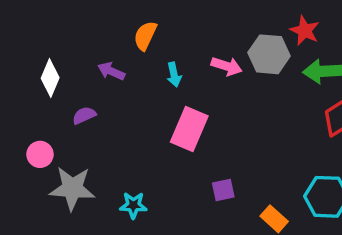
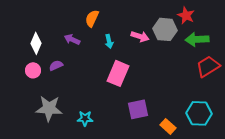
pink circle: (40, 154) -> (33, 70), moved
purple square: (223, 190) -> (138, 109), size x1.5

